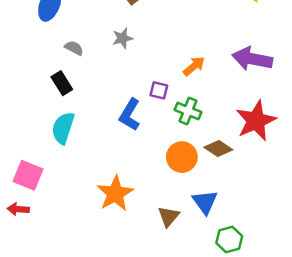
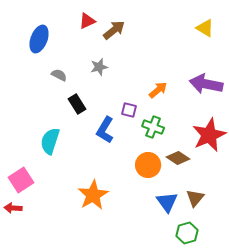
black rectangle: (62, 83) -> (77, 104), moved
pink square: (28, 175) -> (21, 180), turned 35
brown triangle: (169, 216) -> (195, 198), moved

